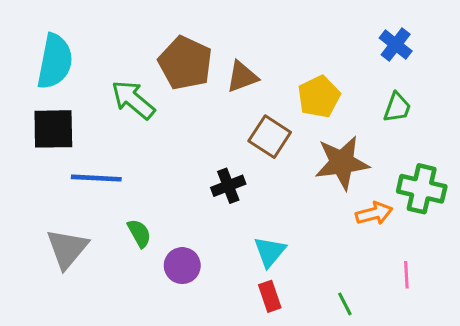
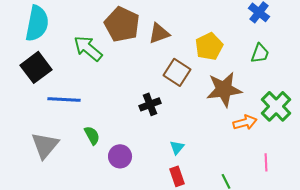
black square: (53, 129) -> (36, 67), turned -36
green cross: (422, 189) -> (276, 106), turned 32
cyan triangle: (270, 252) -> (177, 147), size x0.7

